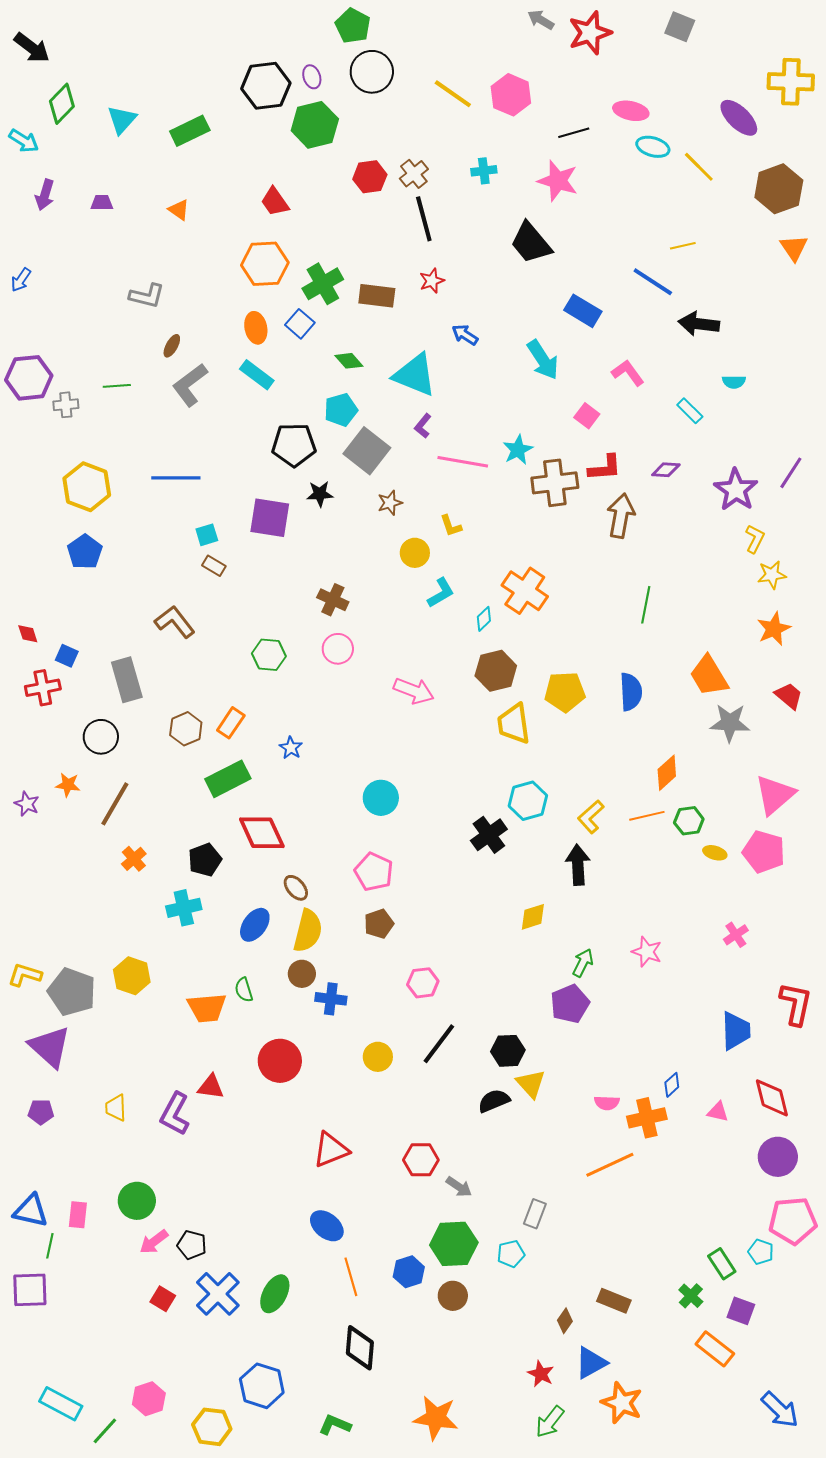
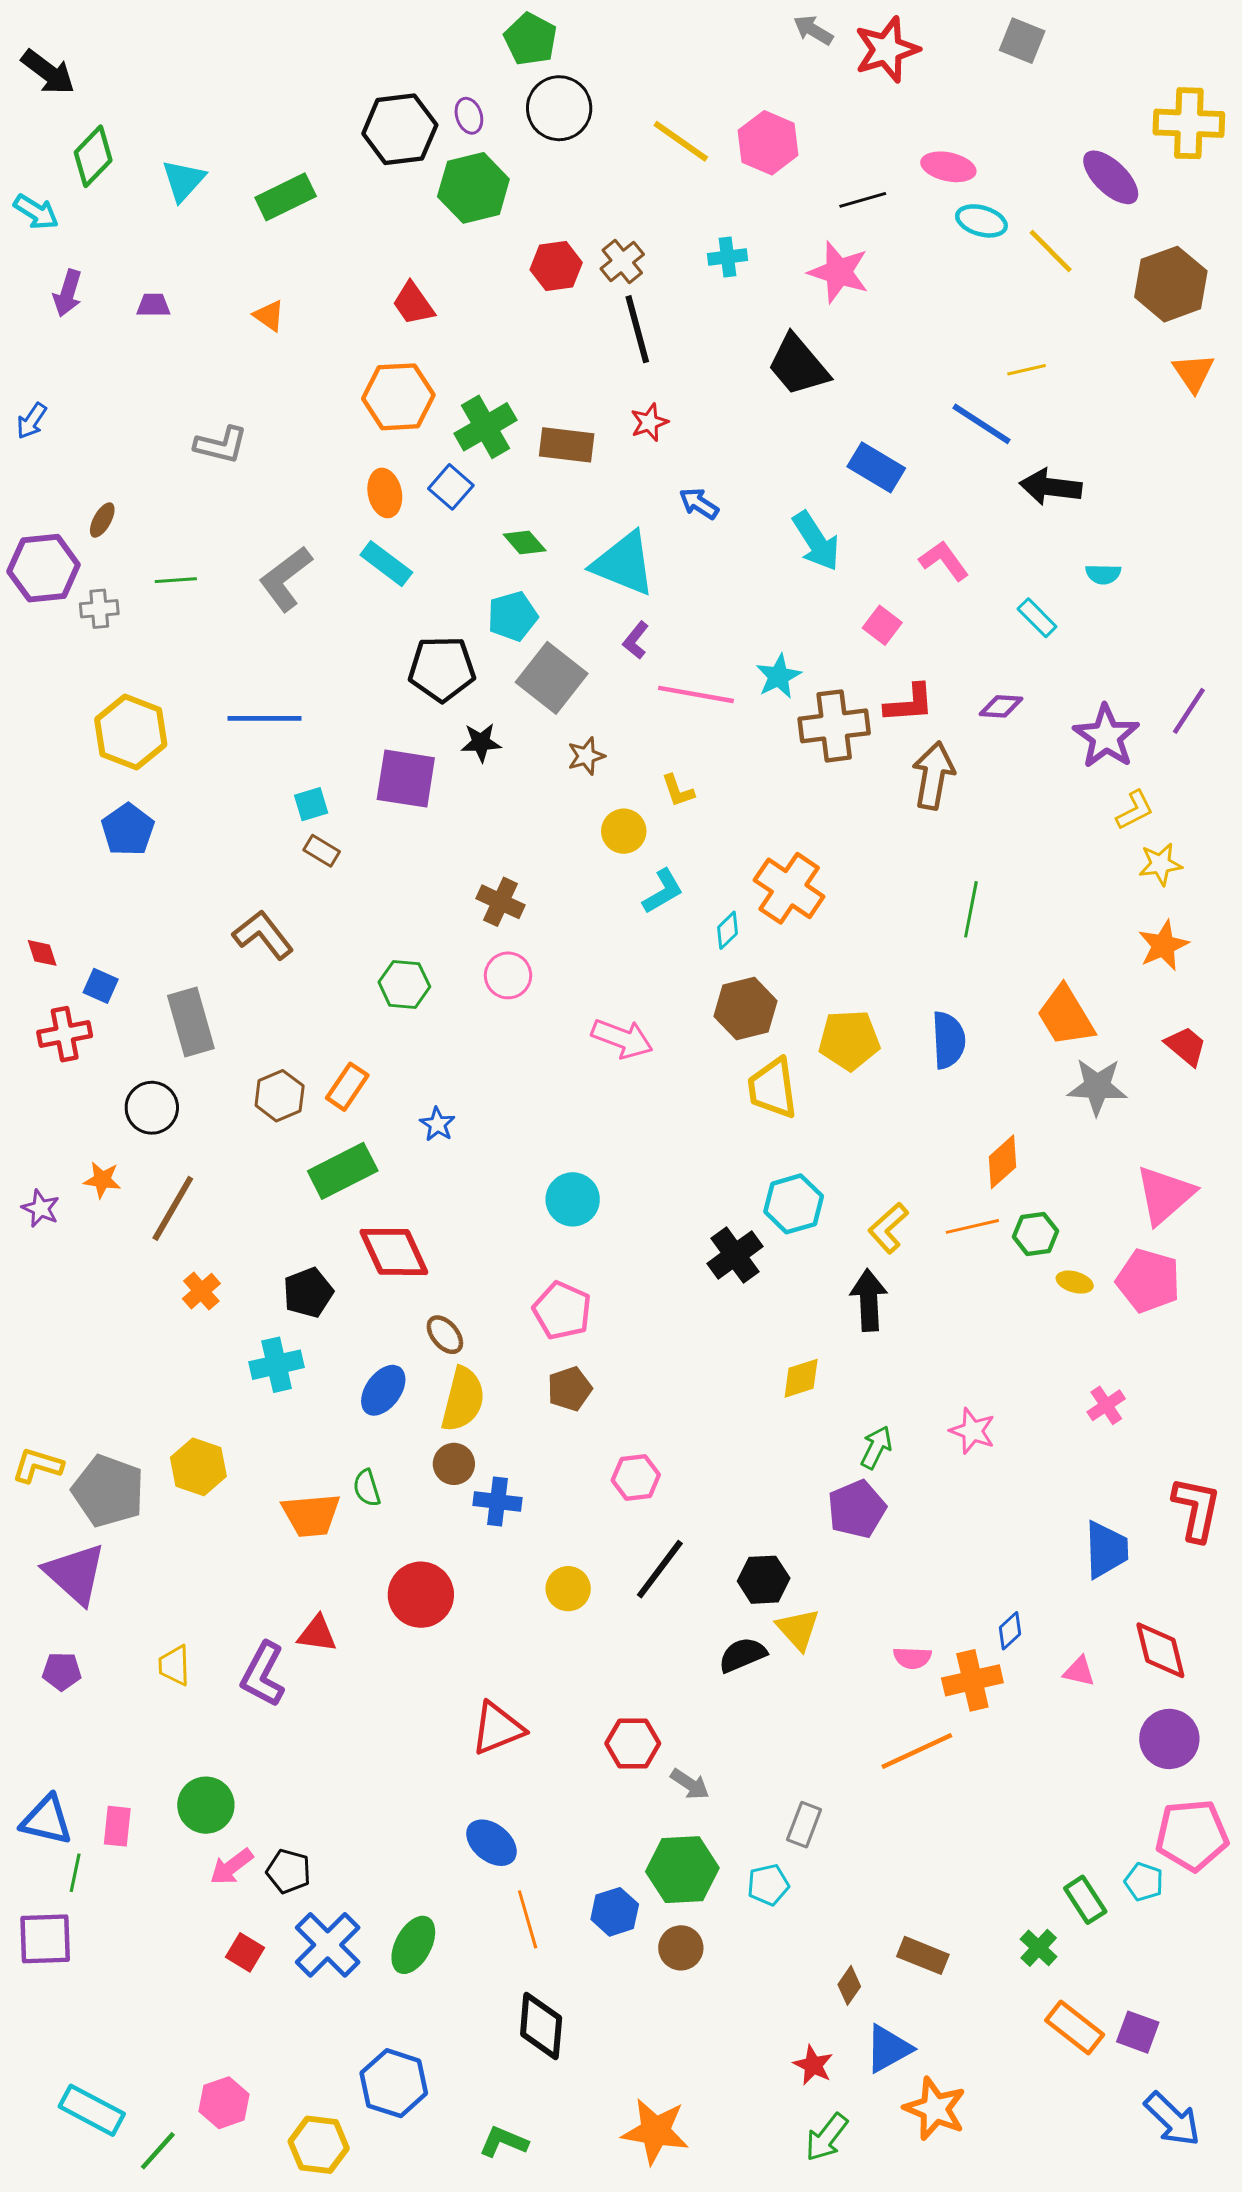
brown ellipse: (172, 346) -> (102, 520), moved
yellow L-shape: (755, 539) -> (1135, 810), turned 36
purple square: (741, 1311) -> (1138, 2032), moved

